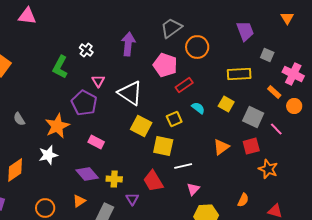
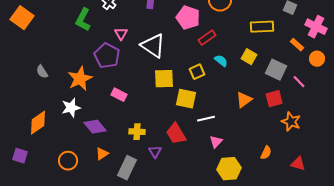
yellow square: (141, 126) -> (164, 79), turned -30
purple diamond: (87, 174) -> (95, 127), moved

